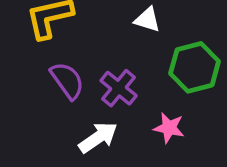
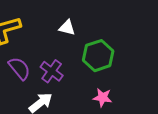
pink star: (169, 128) -> (103, 97), moved

